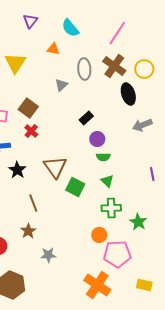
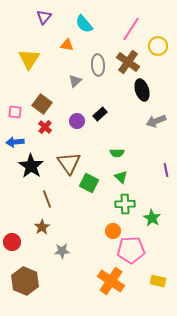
yellow circle: (144, 69) -> (158, 46), moved
purple circle: (97, 139) -> (77, 121), moved
black star: (17, 170) -> (31, 166), size x1.4

